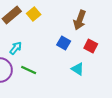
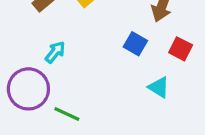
green line: (29, 70) -> (67, 114), moved

